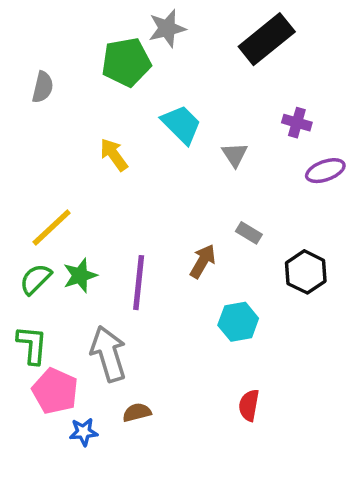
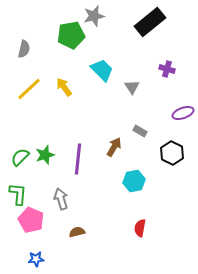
purple ellipse: (325, 171) -> (183, 113), moved
yellow line: (52, 228) -> (29, 89), moved
gray arrow: (108, 354) -> (61, 199), size x0.7
blue star: (84, 432) -> (36, 259), moved

